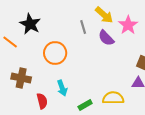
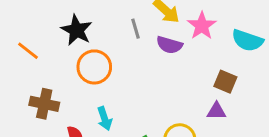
black star: (30, 24) -> (77, 30), moved
purple semicircle: (106, 38) -> (169, 45), turned -30

